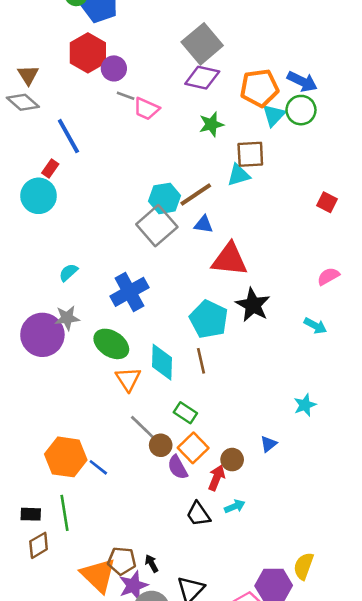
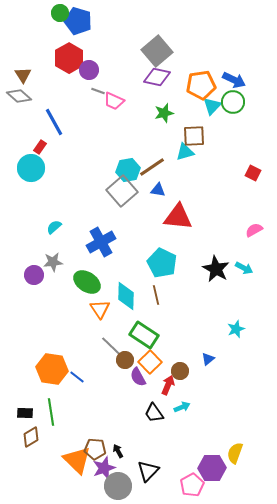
black star: (253, 305) -> (216, 269), moved
purple circle: (42, 335) -> (34, 275), size x0.6
green rectangle: (185, 413) -> (144, 335), size x1.6

